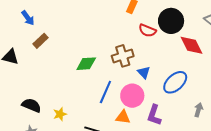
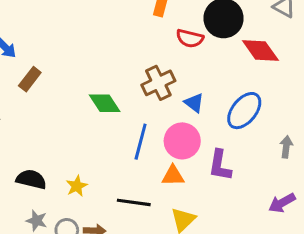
green diamond: (86, 64) -> (105, 103), turned 70

